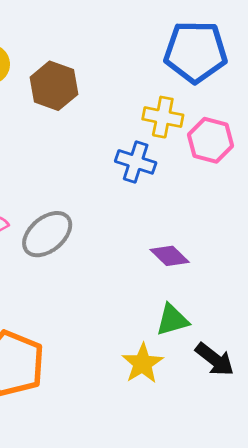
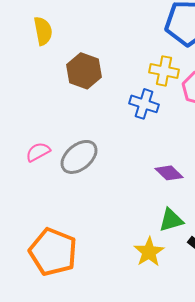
brown hexagon: (54, 86) -> (84, 71), moved

